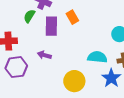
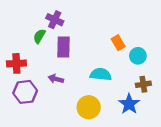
orange rectangle: (72, 17) -> (118, 43), moved
cyan semicircle: (97, 57) -> (101, 74), moved

